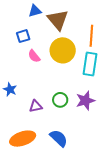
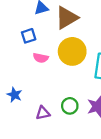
brown triangle: (58, 20) -> (67, 18), turned 40
pink semicircle: (34, 56) -> (41, 58), turned -40

